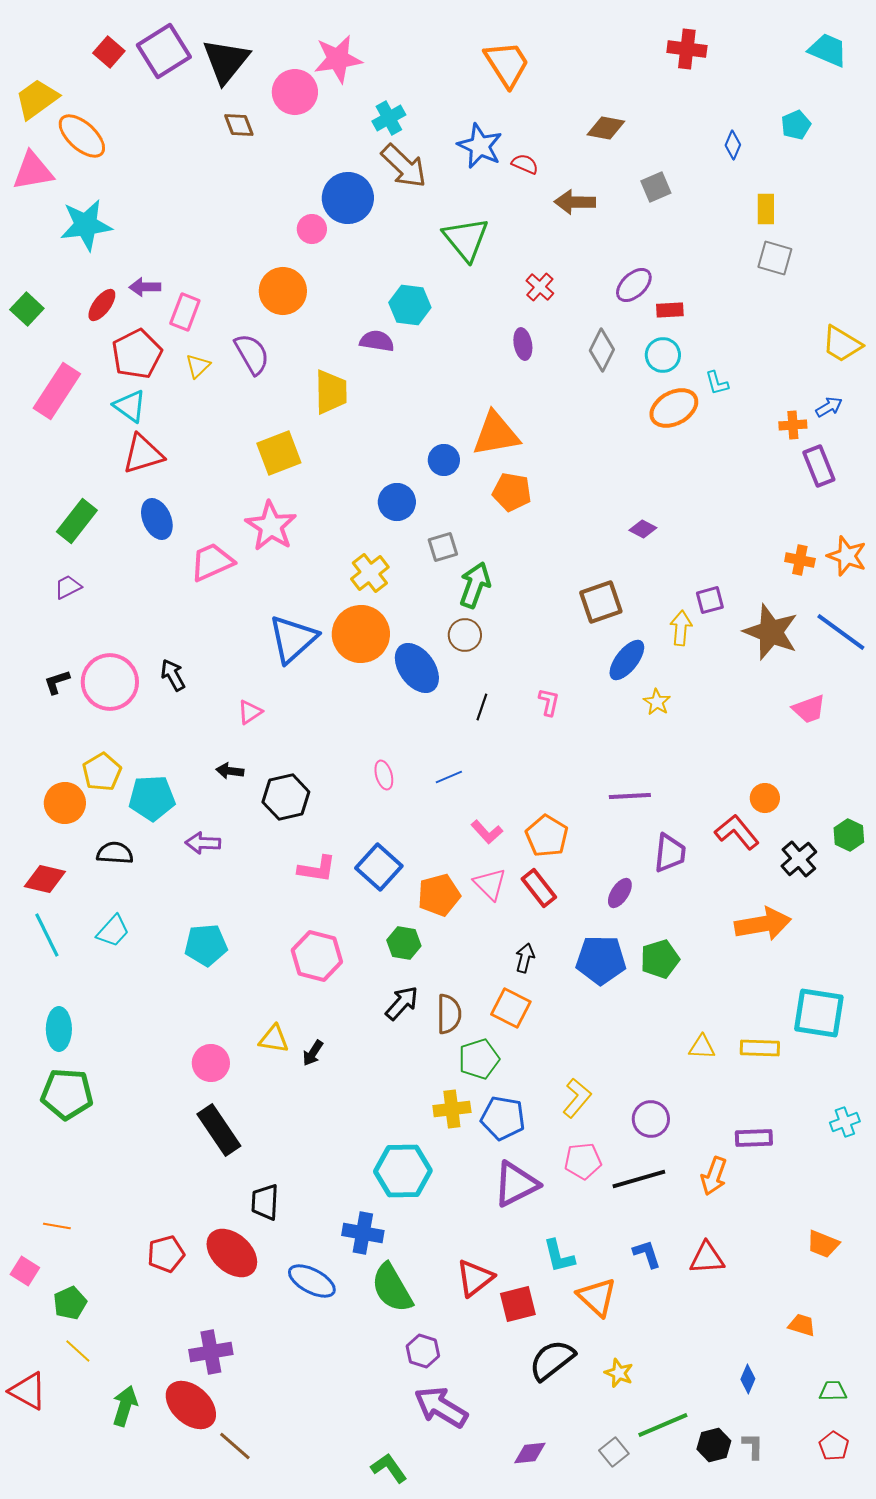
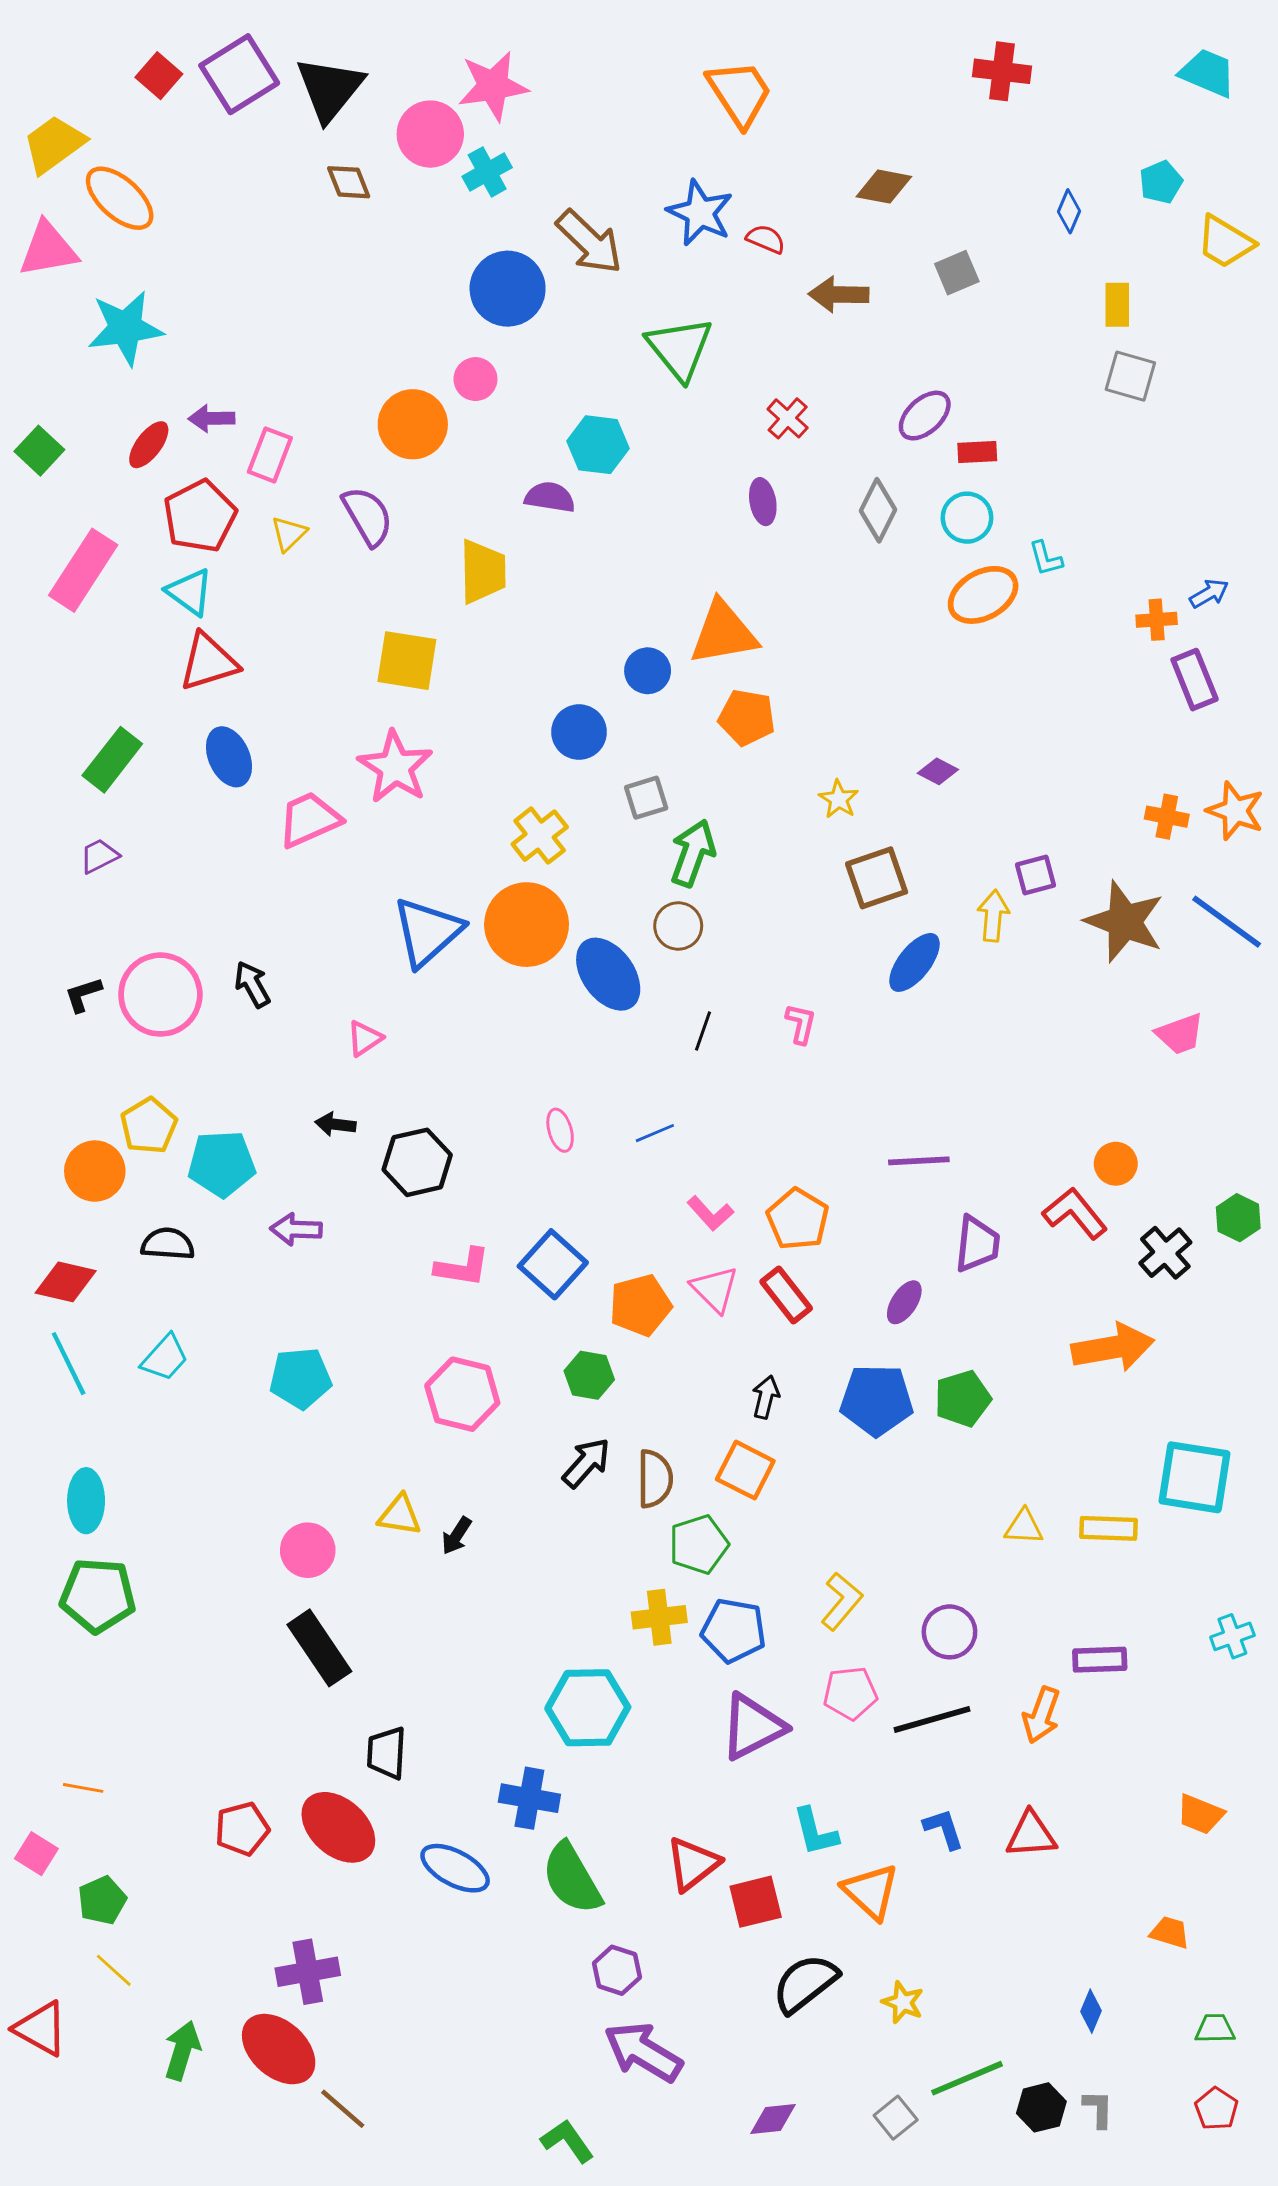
cyan cross: (389, 118) -> (487, 172), moved
pink circle: (312, 229) -> (475, 379), moved
yellow trapezoid: (842, 344) -> (1225, 242), moved
yellow square: (279, 453) -> (407, 661), turned 30
yellow star: (657, 702) -> (839, 799), moved

